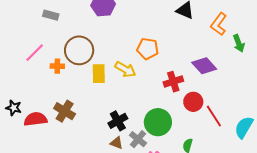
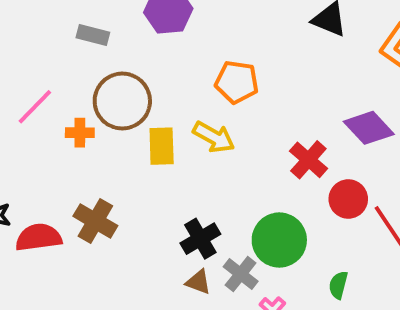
gray rectangle: (51, 15) -> (93, 35), moved
orange pentagon: (148, 49) -> (237, 82), moved
red cross: (173, 82) -> (308, 160), turned -30

